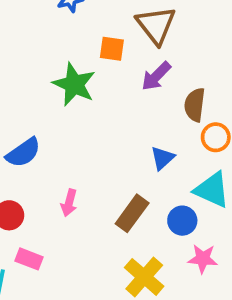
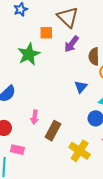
green star: (74, 84) -> (29, 54), turned 30
brown rectangle: (132, 213) -> (53, 131), moved

